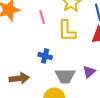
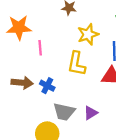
pink line: (42, 17) -> (40, 48), moved
brown arrow: (19, 78) -> (22, 83), moved

